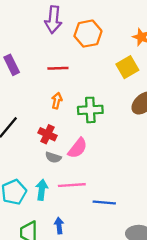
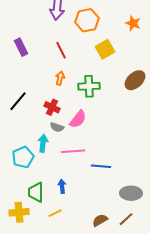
yellow square: (127, 67) -> (105, 49), moved
red line: (58, 68) -> (61, 50), turned 66
cyan arrow: (42, 190) -> (43, 143), moved

